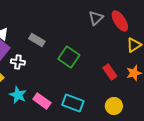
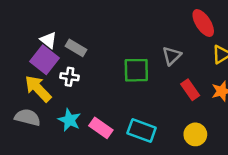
gray triangle: (96, 18) -> (172, 56), moved
gray rectangle: (37, 40) -> (76, 48), moved
green square: (69, 57) -> (136, 70), turned -35

